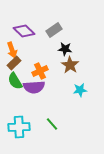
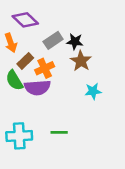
gray rectangle: (54, 30) -> (53, 40), moved
brown rectangle: (14, 63) -> (25, 61), moved
green line: (52, 124) -> (59, 132), turned -48

